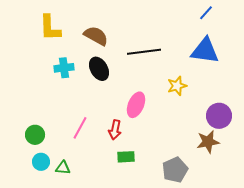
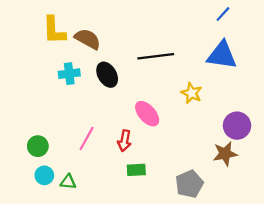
brown semicircle: (96, 36) -> (88, 39), moved
yellow star: (177, 86) -> (192, 93), turned -30
pink ellipse: (136, 105) -> (147, 114), turned -65

